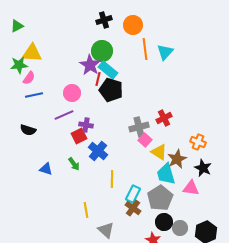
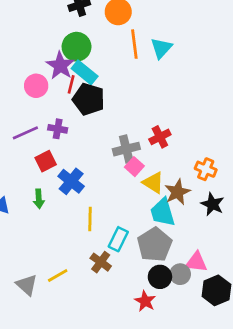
pink circle: (72, 93) -> (36, 86), moved
purple cross: (86, 125) -> (58, 129), moved
green arrow: (74, 164) -> (39, 199), turned 32
pink triangle: (191, 188) -> (196, 262), moved
brown cross: (133, 208) -> (101, 262), moved
yellow line: (86, 210) -> (58, 276), moved, turned 70
gray circle: (180, 228) -> (180, 274), moved
gray triangle: (106, 230) -> (27, 285), moved

